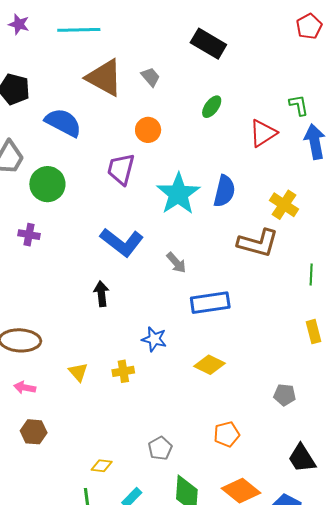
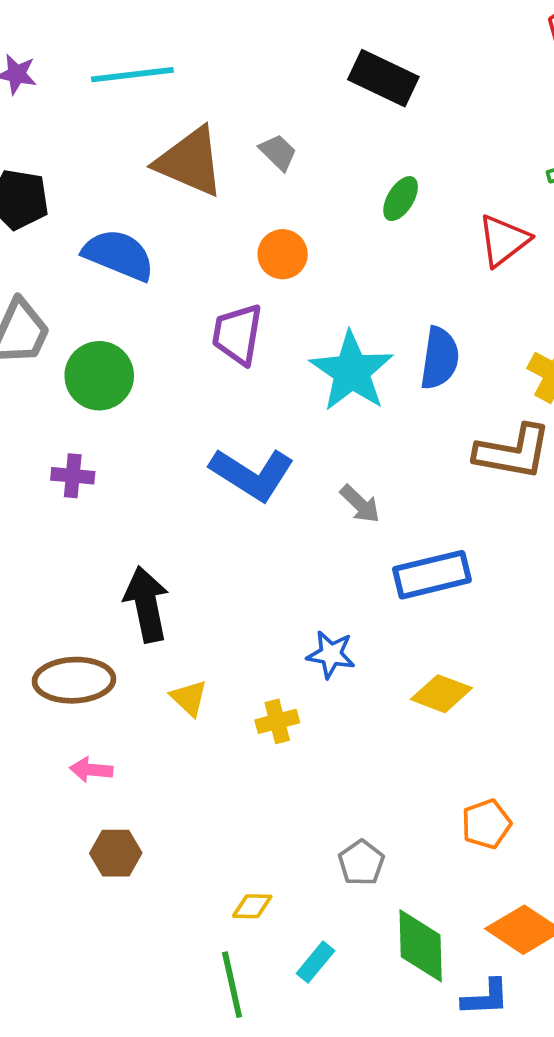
black arrow: (101, 294) -> (146, 604), moved, size x1.5
yellow triangle: (78, 372) -> (189, 698), moved

